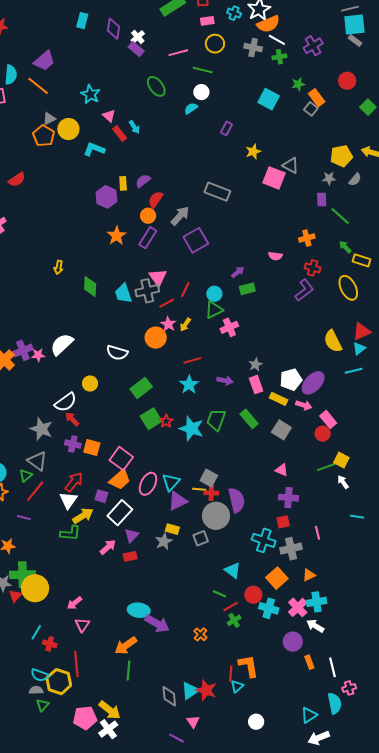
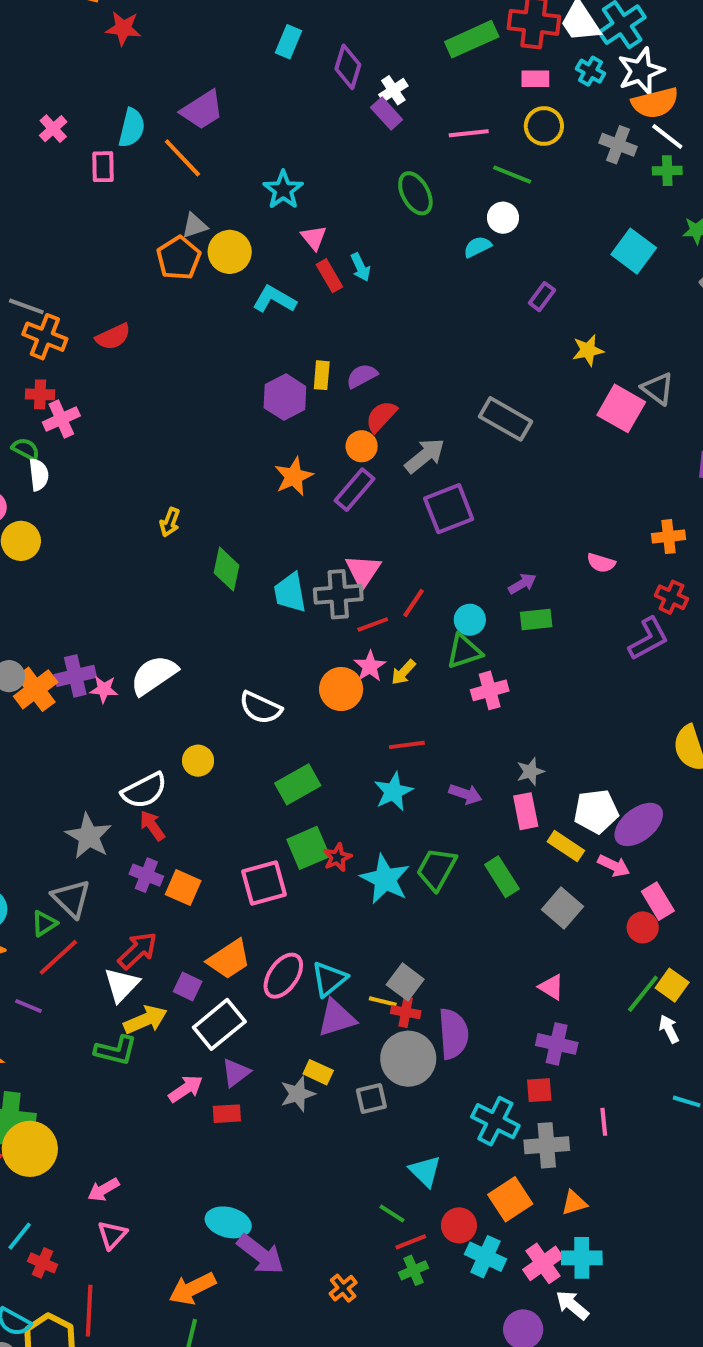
pink square: (121, 459) -> (264, 883), moved, turned 30
green line: (328, 466) -> (643, 994), turned -40

